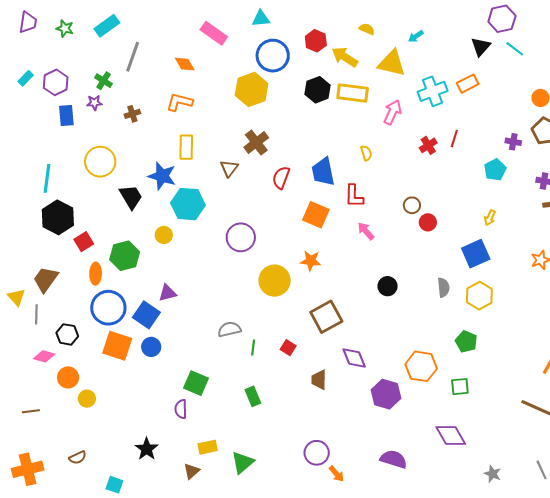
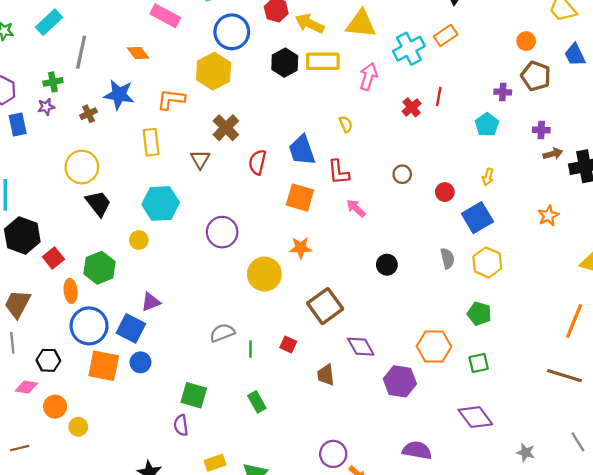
green cross: (104, 81) -> (53, 82), turned -36
orange L-shape: (179, 102) -> (171, 99), moved
yellow circle: (100, 162) -> (82, 167), moved
blue star: (162, 176) -> (119, 95), moved
red circle: (428, 222) -> (445, 192), moved

